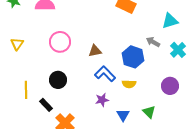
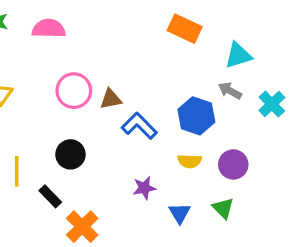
cyan triangle: (170, 21) -> (238, 55), moved
brown triangle: (95, 51) -> (111, 99), moved
blue L-shape: (105, 74) -> (139, 126), moved
purple circle: (170, 86) -> (233, 164), moved

